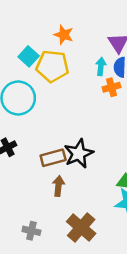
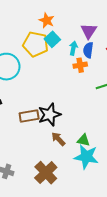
cyan square: (29, 56) -> (52, 39), moved
brown arrow: (58, 186) -> (58, 139), moved, turned -56

